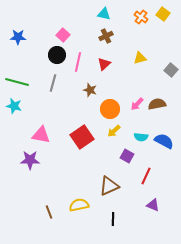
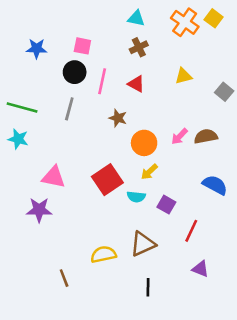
orange cross: (141, 17) -> (185, 22), size x1.5
pink square: (63, 35) -> (82, 46), turned -32
blue star: (18, 37) -> (37, 49), moved
red triangle: (104, 64) -> (136, 84), turned -48
cyan semicircle: (141, 137) -> (136, 197), moved
yellow semicircle: (79, 205) -> (103, 254), moved

